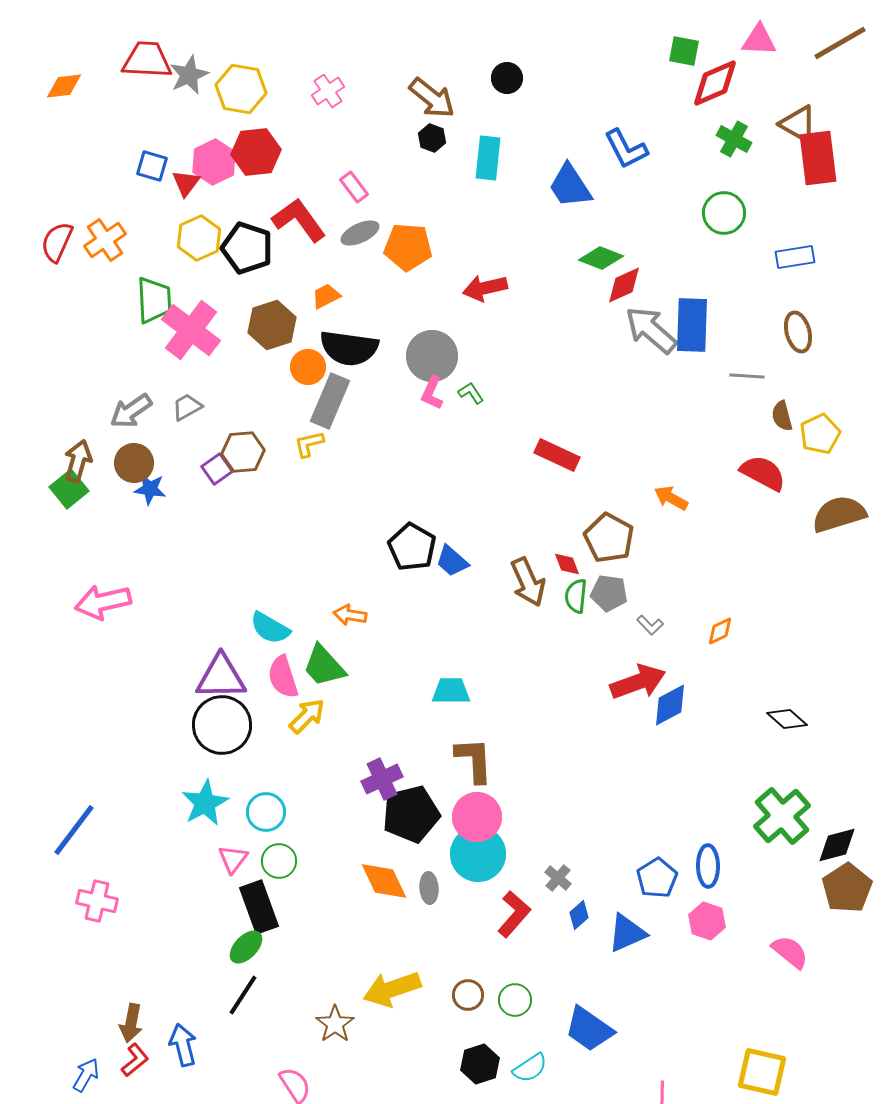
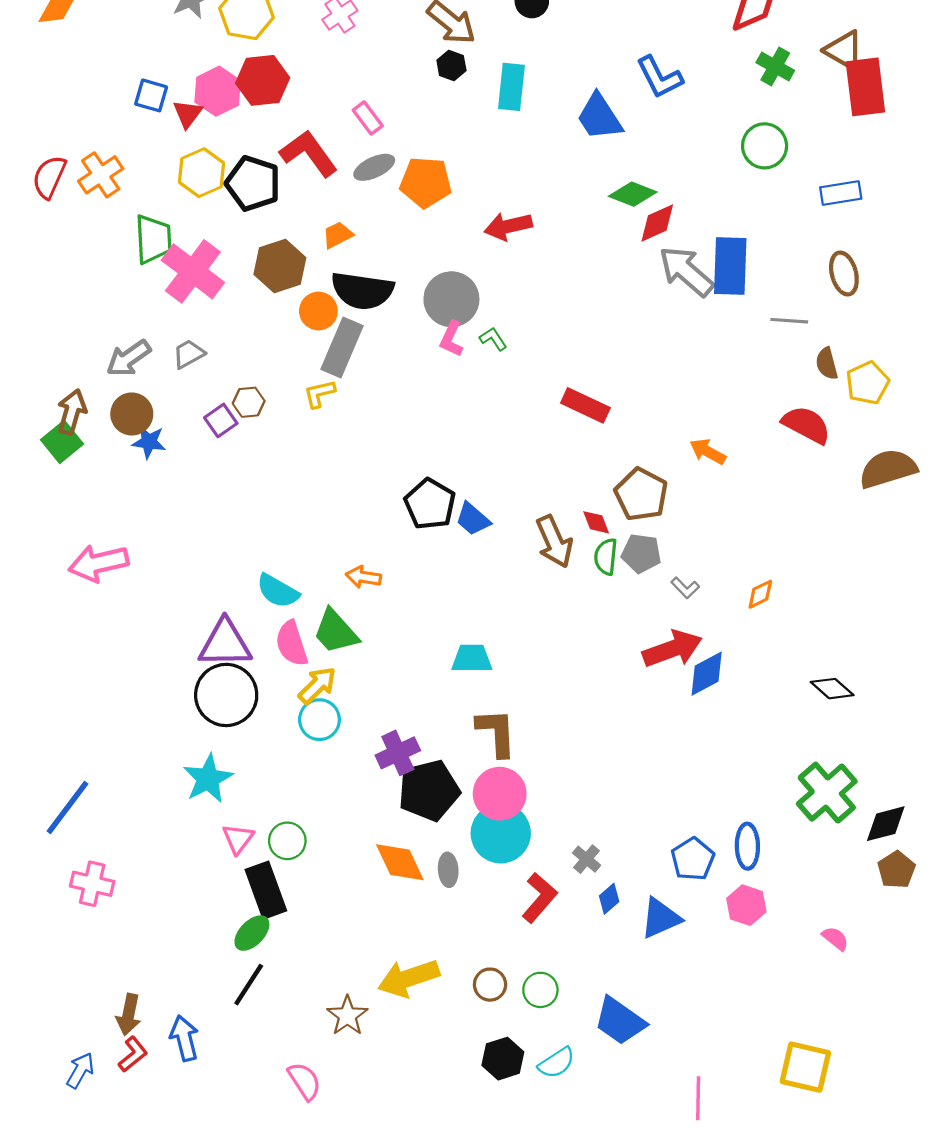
brown hexagon: (243, 452) -> (249, 402), size x0.7
cyan circle: (266, 812) -> (319, 720), moved
brown pentagon: (847, 888) -> (896, 870), size x0.7
pink semicircle: (790, 952) -> (835, 938), size x0.7

